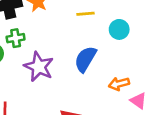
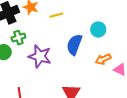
yellow line: (86, 14) -> (56, 15), moved
cyan circle: (119, 29) -> (98, 30), moved

